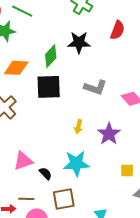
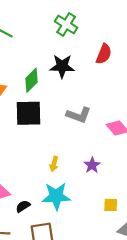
yellow arrow: (78, 127) -> (54, 164), moved
purple star: (109, 134) -> (92, 165), size x0.7
black semicircle: (45, 174) -> (23, 206), turned -80

